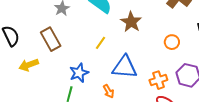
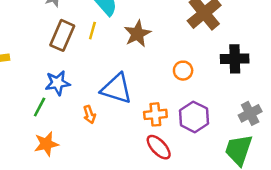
brown rectangle: (51, 39) -> (62, 35), moved, turned 40
yellow line: (100, 43) -> (92, 31), moved, turned -32

